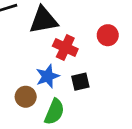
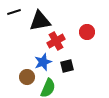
red cross: (65, 47) -> (56, 41), turned 36

